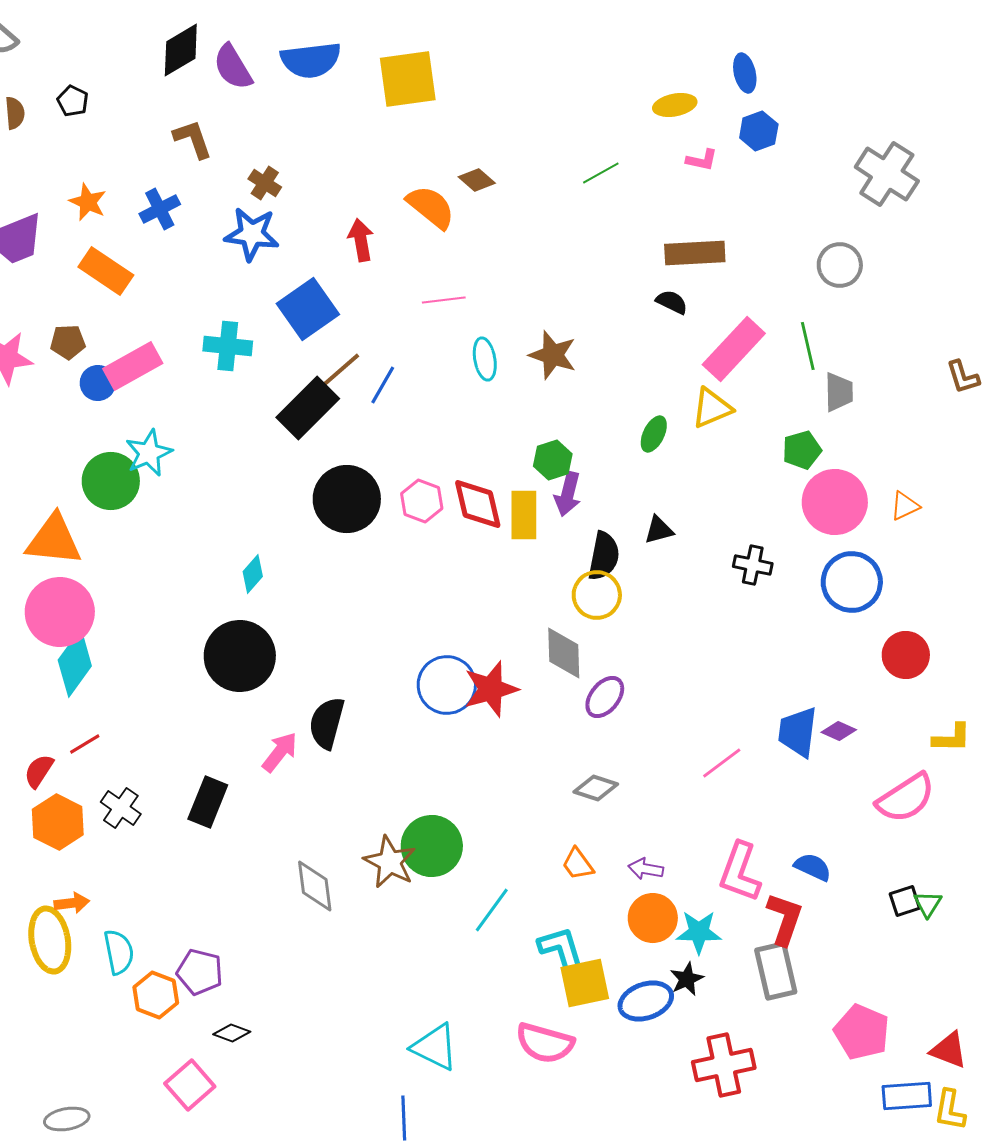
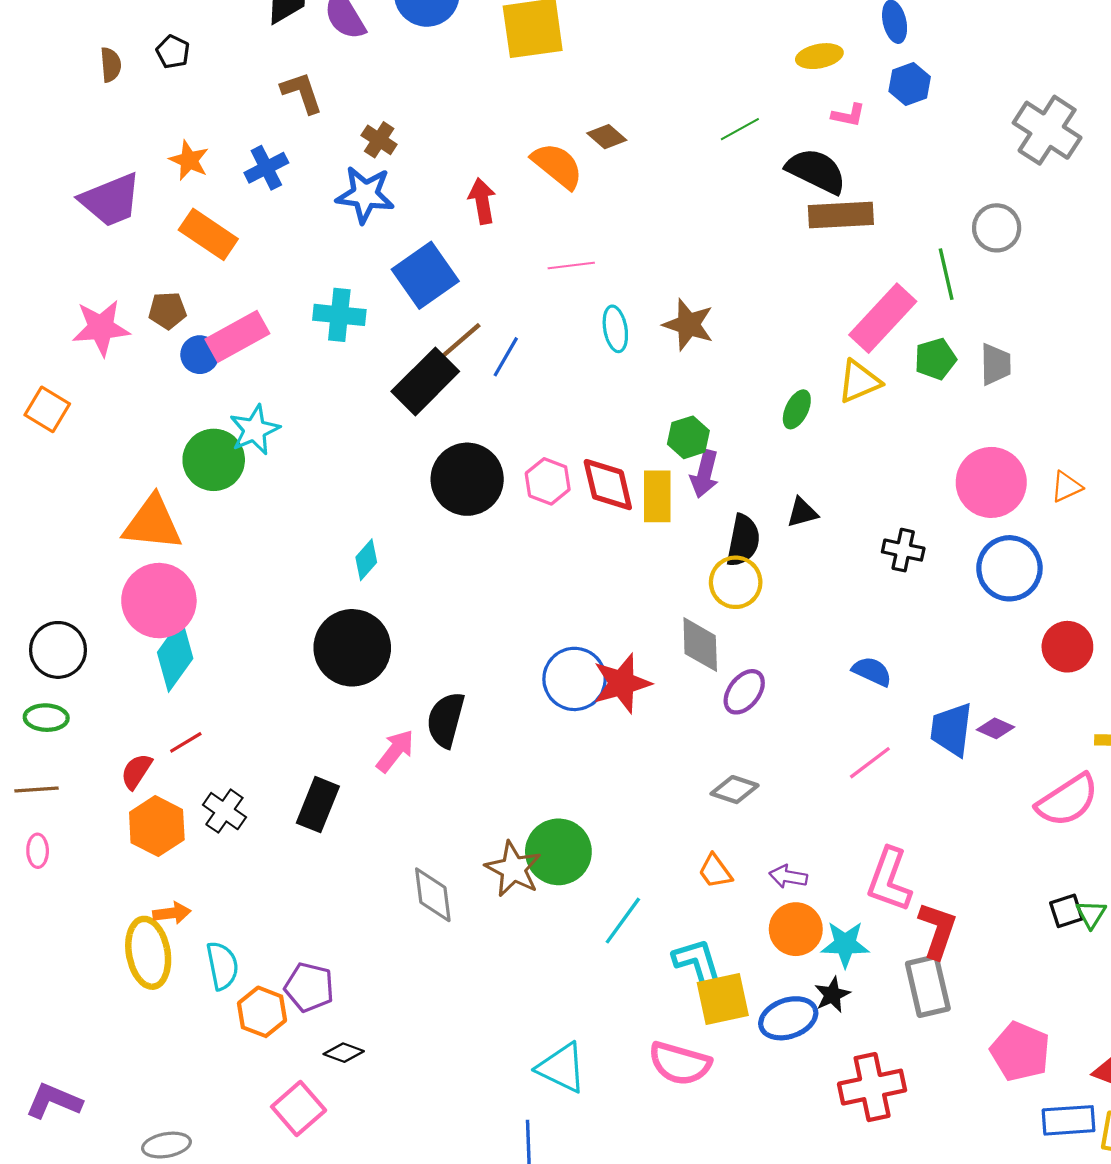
black semicircle: (672, 302) -> (816, 171), moved, size x1.8
green line: (808, 346) -> (946, 274), moved
green pentagon: (802, 450) -> (935, 359), moved
blue semicircle: (813, 867) -> (872, 671), moved

